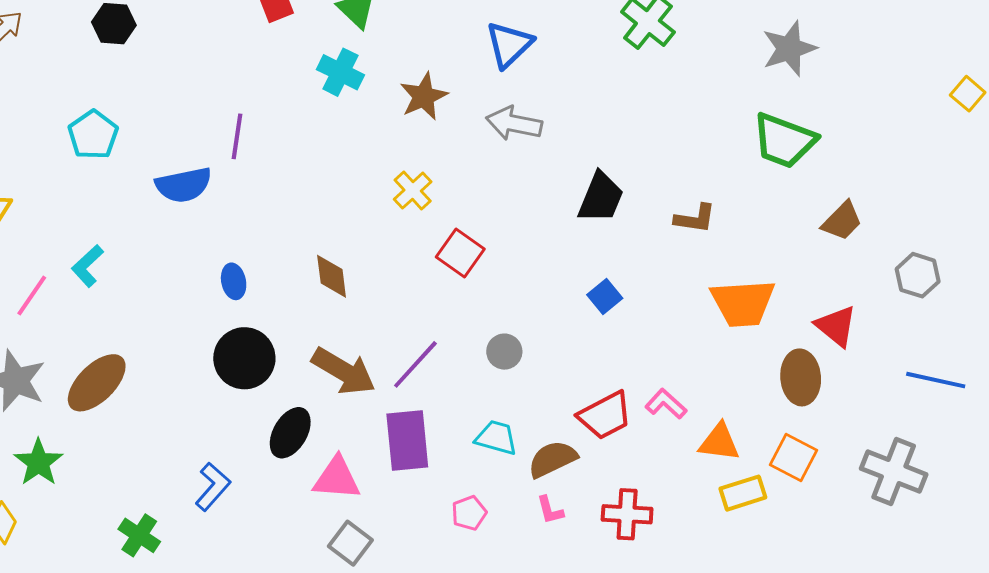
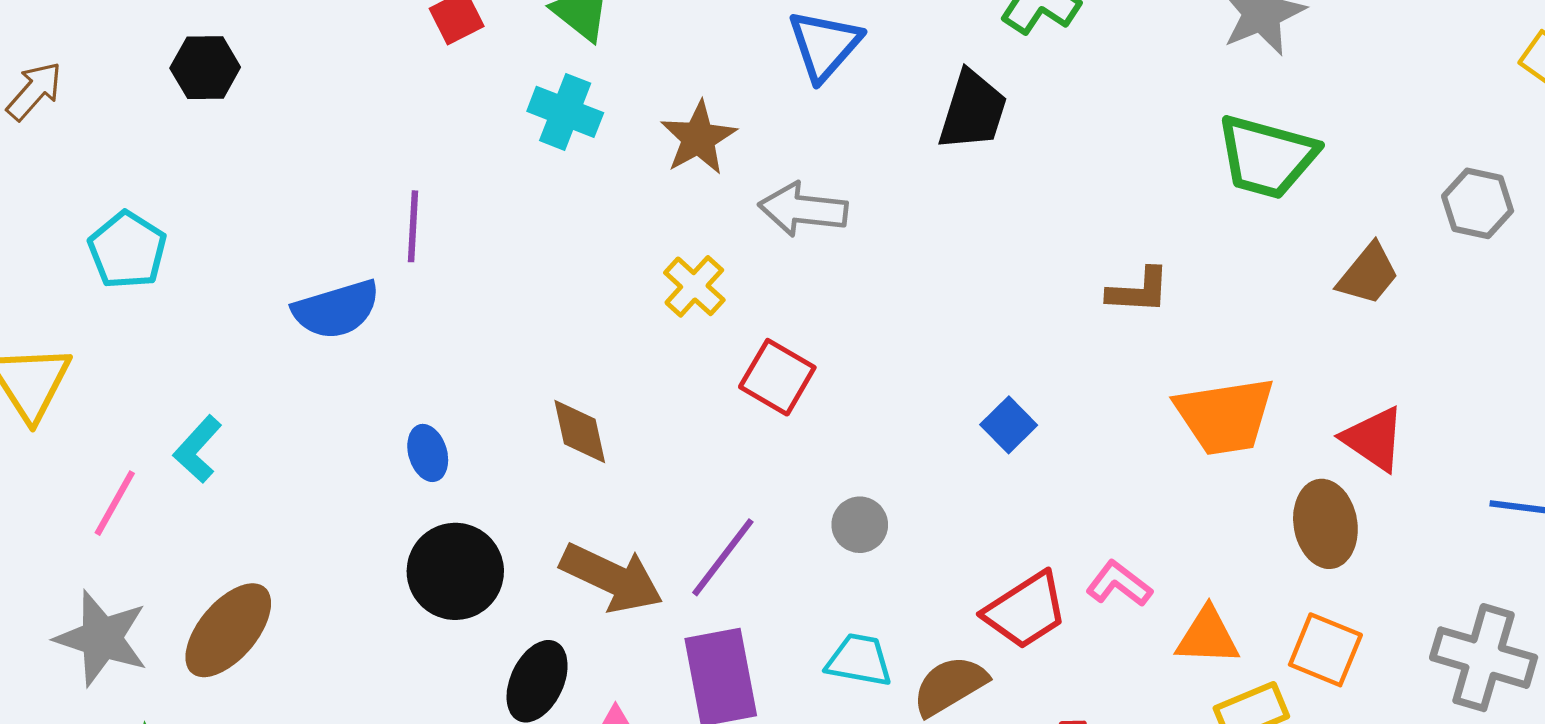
gray arrow: (514, 123) -> (803, 209), moved
cyan pentagon: (93, 135) -> (127, 250), moved
black trapezoid: (601, 198) -> (973, 111), moved
gray hexagon: (918, 275) -> (1478, 203), moved

